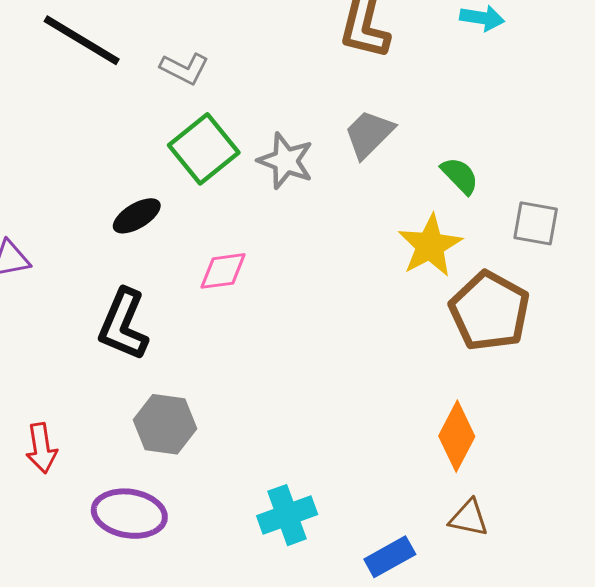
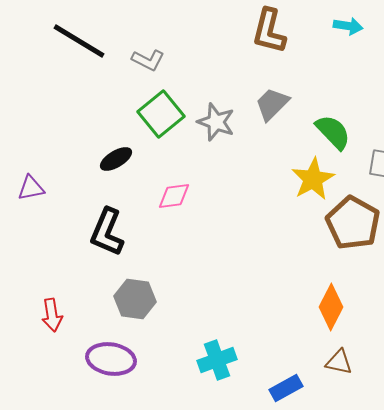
green semicircle: (460, 176) -> (333, 132), size x1.4

